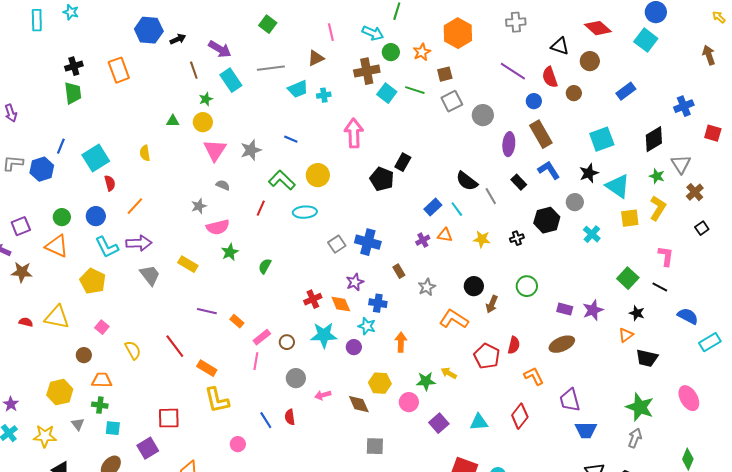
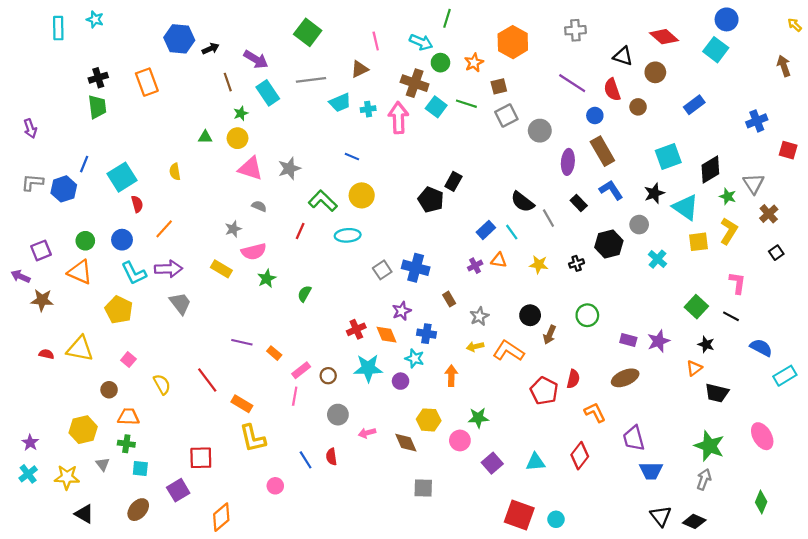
green square: (268, 24) -> (308, 32), size x1.4
brown cross: (367, 71) -> (415, 83), turned 30
pink arrow: (354, 133) -> (398, 118), moved
blue line: (291, 139) -> (352, 157), moved
black diamond: (654, 139) -> (710, 169), moved
pink triangle: (215, 150) -> (250, 168), turned -45
yellow rectangle: (188, 264) -> (221, 269), moved
yellow arrow: (449, 373) -> (475, 347), moved, turned -42

